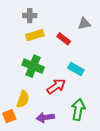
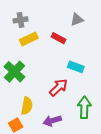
green cross: (33, 66) -> (14, 72), moved, turned 30

